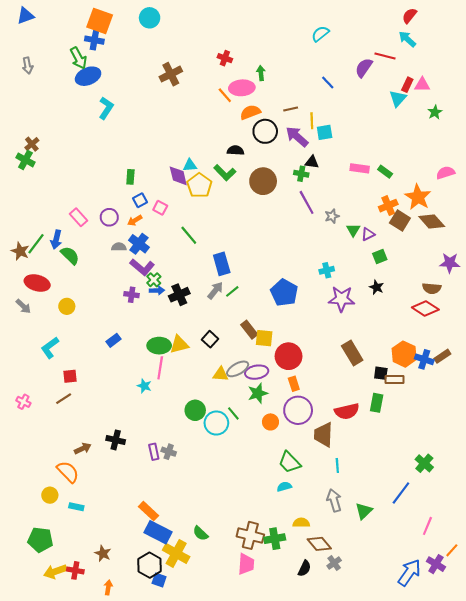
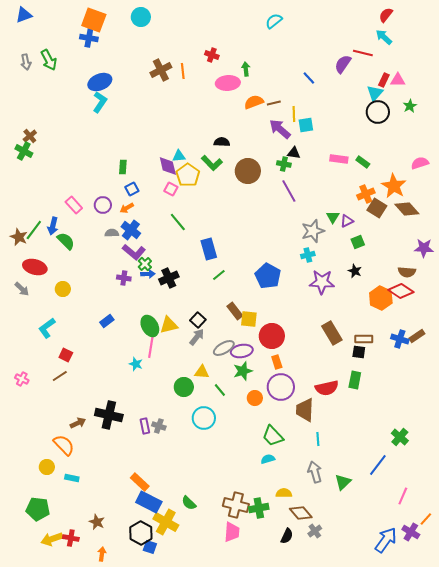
cyan semicircle: (320, 34) -> (274, 21), moved
green arrow: (78, 58) -> (49, 60), moved
blue ellipse: (88, 76) -> (100, 82), moved
orange line: (225, 95) -> (183, 71), moved, turned 35
orange semicircle: (250, 112) -> (254, 102), moved
black circle: (265, 131) -> (378, 112), moved
pink square: (160, 208) -> (171, 189), moved
gray star: (332, 216) -> (313, 231), moved, size x1.6
gray arrow: (215, 290) -> (197, 337), moved
green ellipse: (159, 346) -> (150, 326), turned 60
orange hexagon: (404, 354) -> (381, 298), moved
yellow triangle: (221, 374) -> (202, 372), moved
red square: (70, 376) -> (66, 355), turned 32
brown rectangle: (395, 380) -> (364, 339), moved
cyan circle: (216, 423) -> (204, 418), moved
black cross: (116, 440) -> (109, 415), size x1.5

